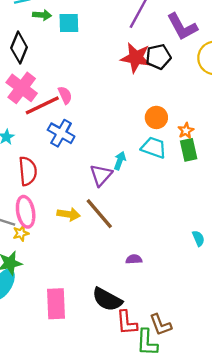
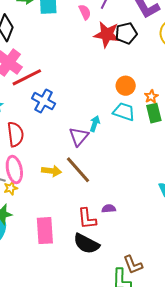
pink semicircle: (65, 95) -> (85, 12), moved
pink rectangle: (56, 304) -> (45, 231), moved
red L-shape: (127, 323) -> (87, 219), moved

